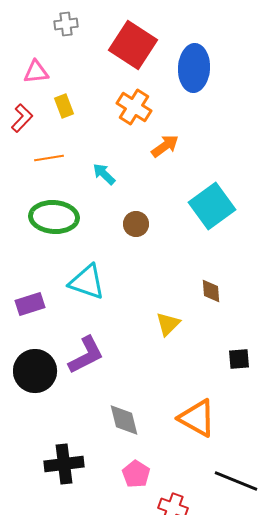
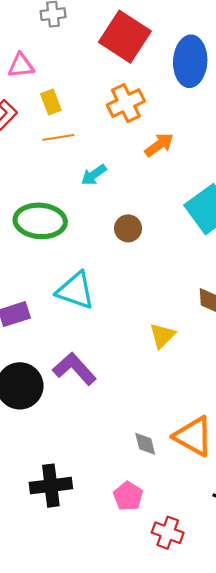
orange cross: (134, 107) -> (126, 103), turned 32
orange line: (49, 158) -> (58, 137), moved
cyan arrow: (104, 174) -> (94, 175), turned -80
purple L-shape: (86, 355) -> (74, 369), turned -105
gray diamond: (124, 420) -> (145, 444), moved, size x0.7

